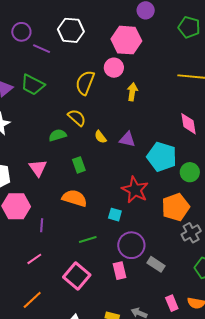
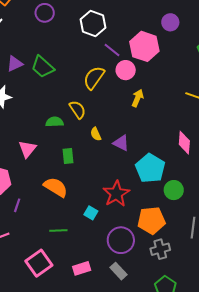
purple line: (42, 49) -> (112, 50), moved
purple circle: (131, 245) -> (121, 240), moved
pink rectangle: (120, 271) -> (82, 268), turned 72

